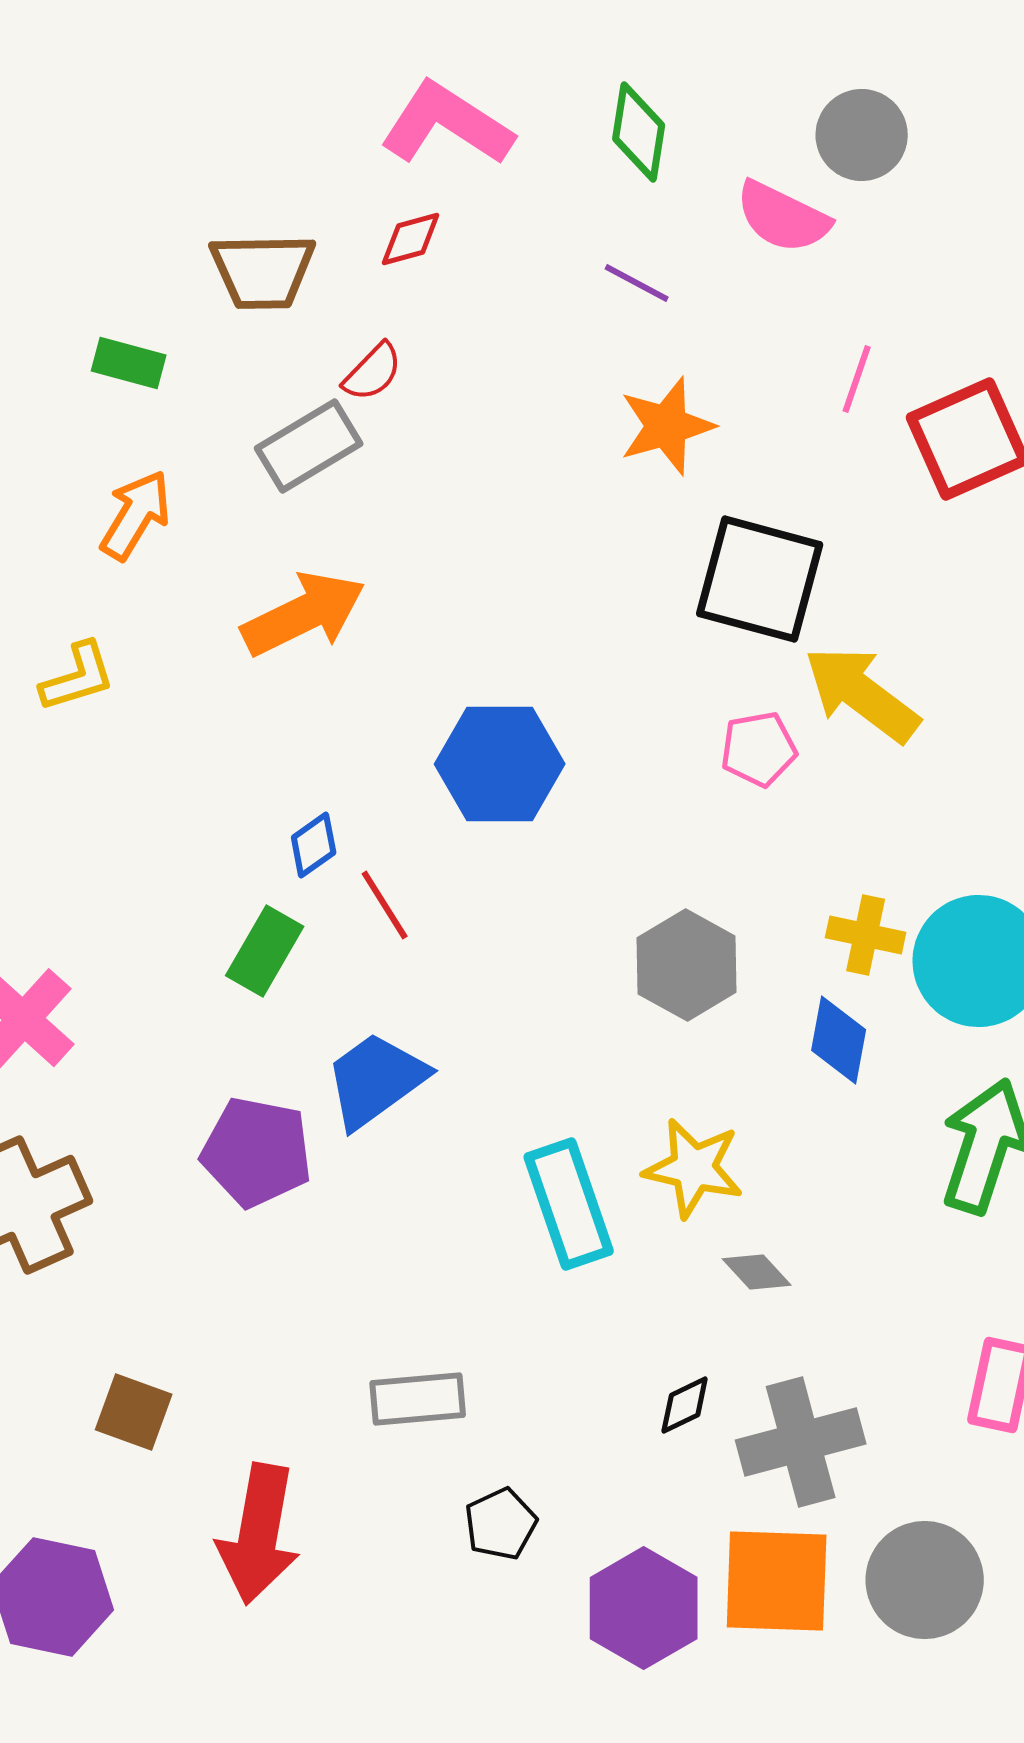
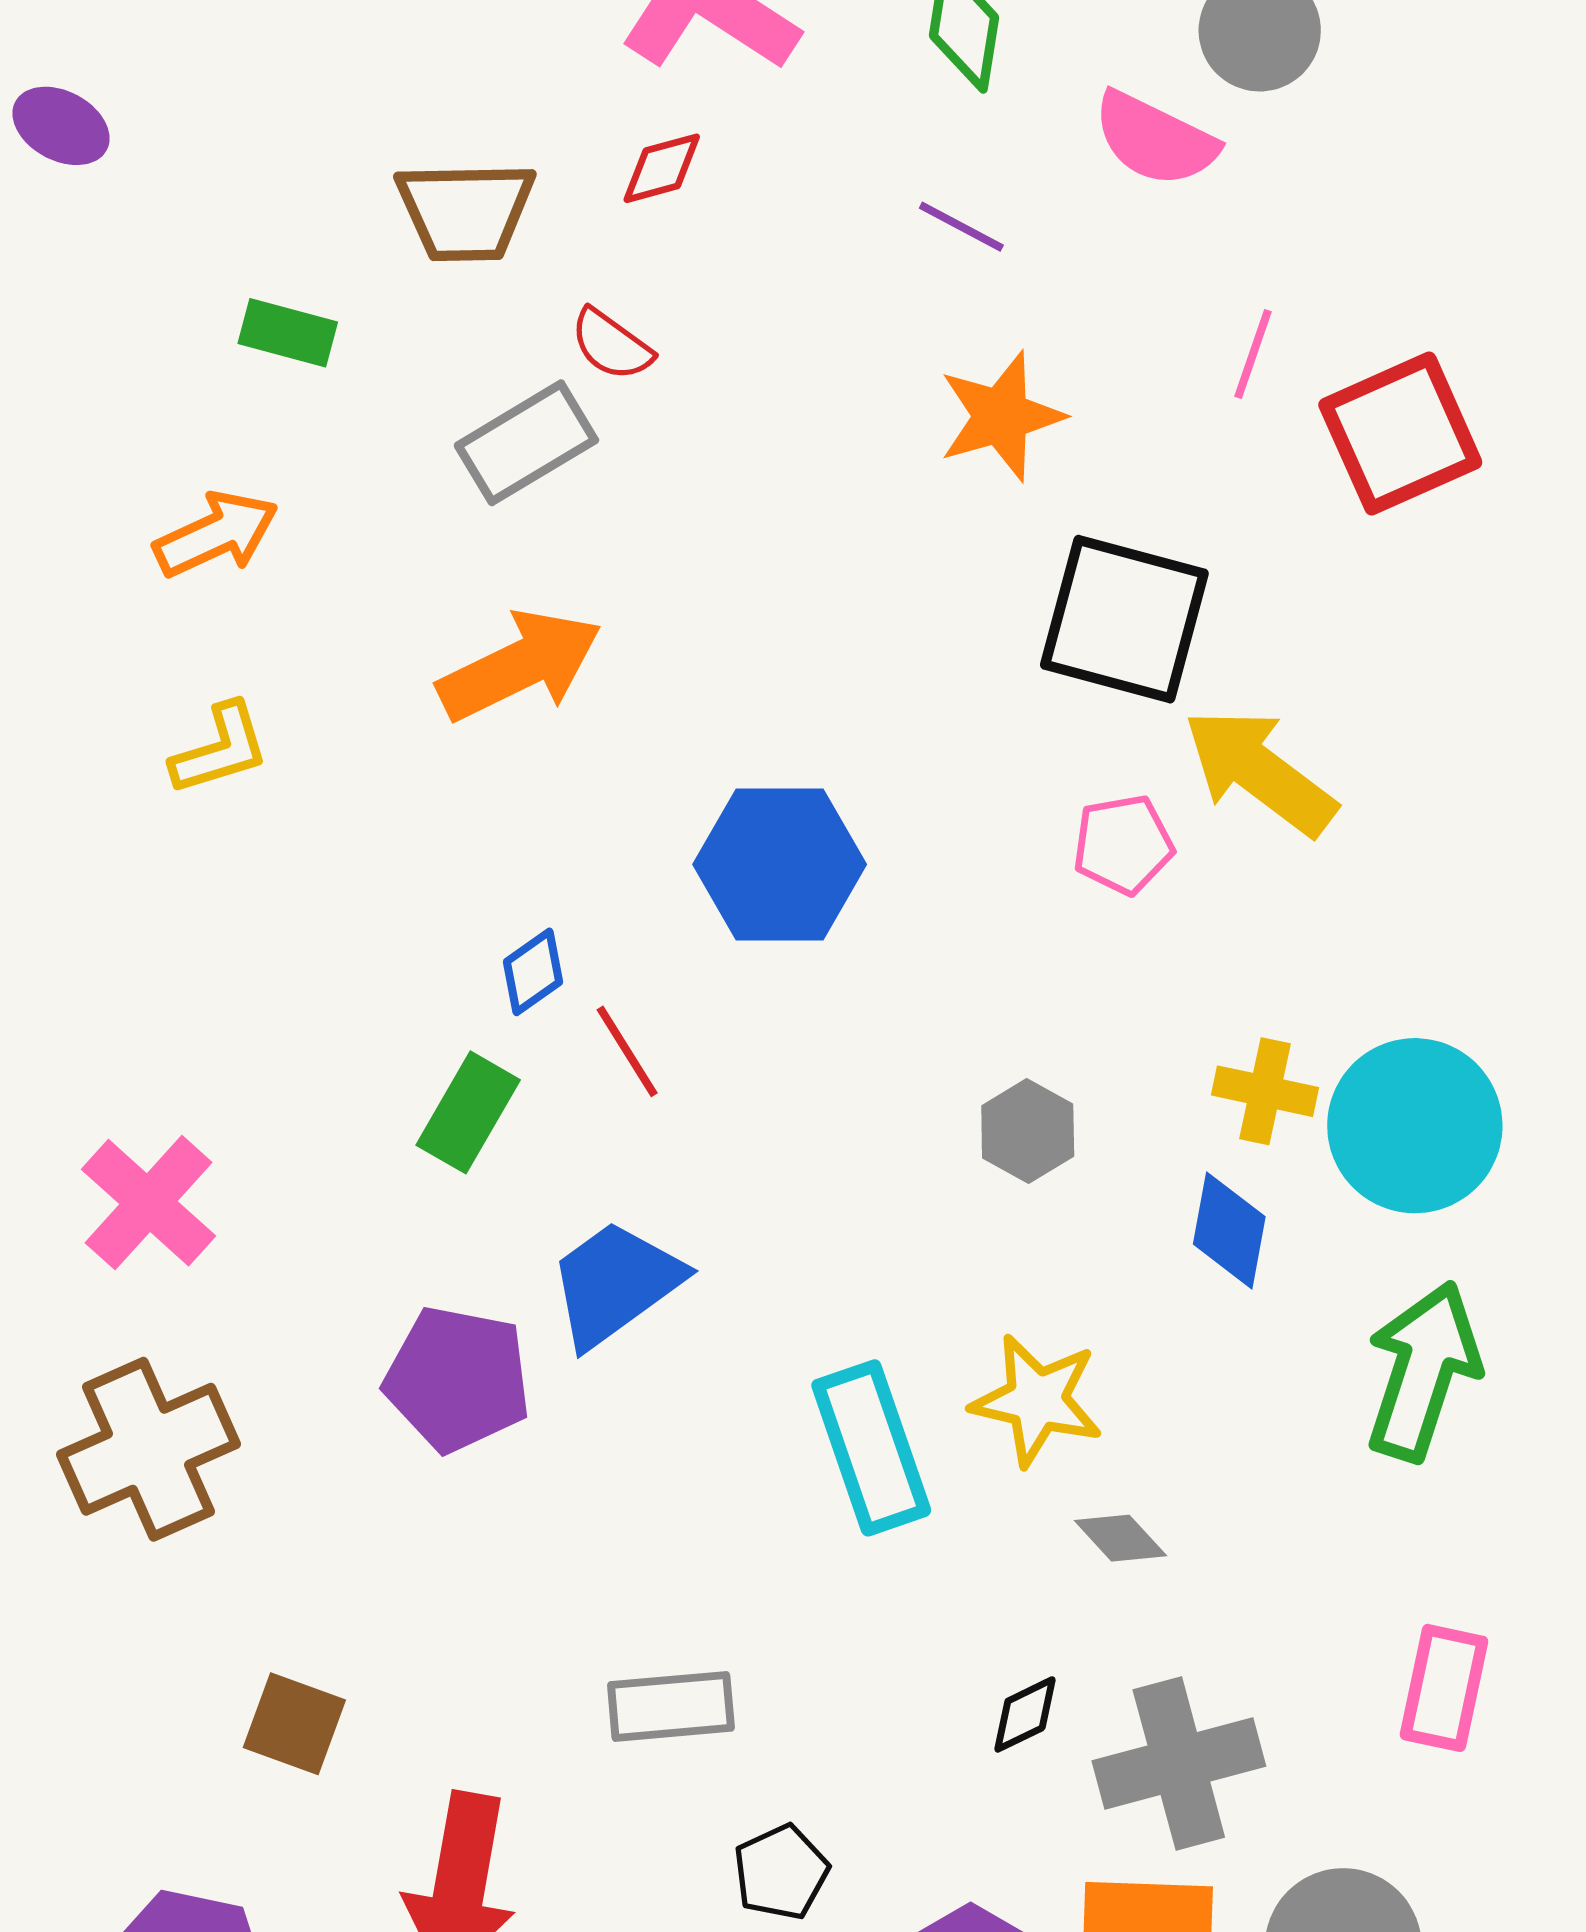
red semicircle: (373, 372) -> (611, 345), turned 82
orange arrow: (136, 515) -> (216, 534), moved, turned 34
gray hexagon: (687, 965) -> (1028, 1131), size x0.7

